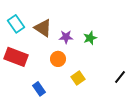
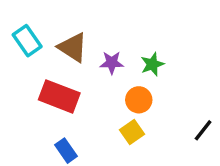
red rectangle: (16, 57) -> (59, 96), moved
orange circle: (58, 59) -> (139, 100), moved

